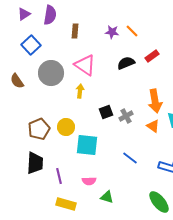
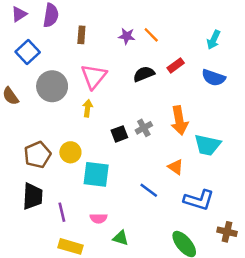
pink triangle: (85, 65) -> (94, 76), turned 35
gray cross: (126, 116) -> (144, 128), moved
orange triangle: (153, 126) -> (176, 167), moved

